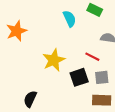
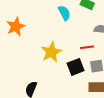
red line: (92, 57) -> (87, 47), turned -32

